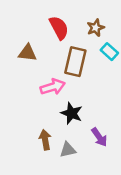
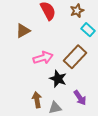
brown triangle: (28, 53) -> (23, 31), turned -35
brown rectangle: (75, 62) -> (75, 57), moved, turned 30

